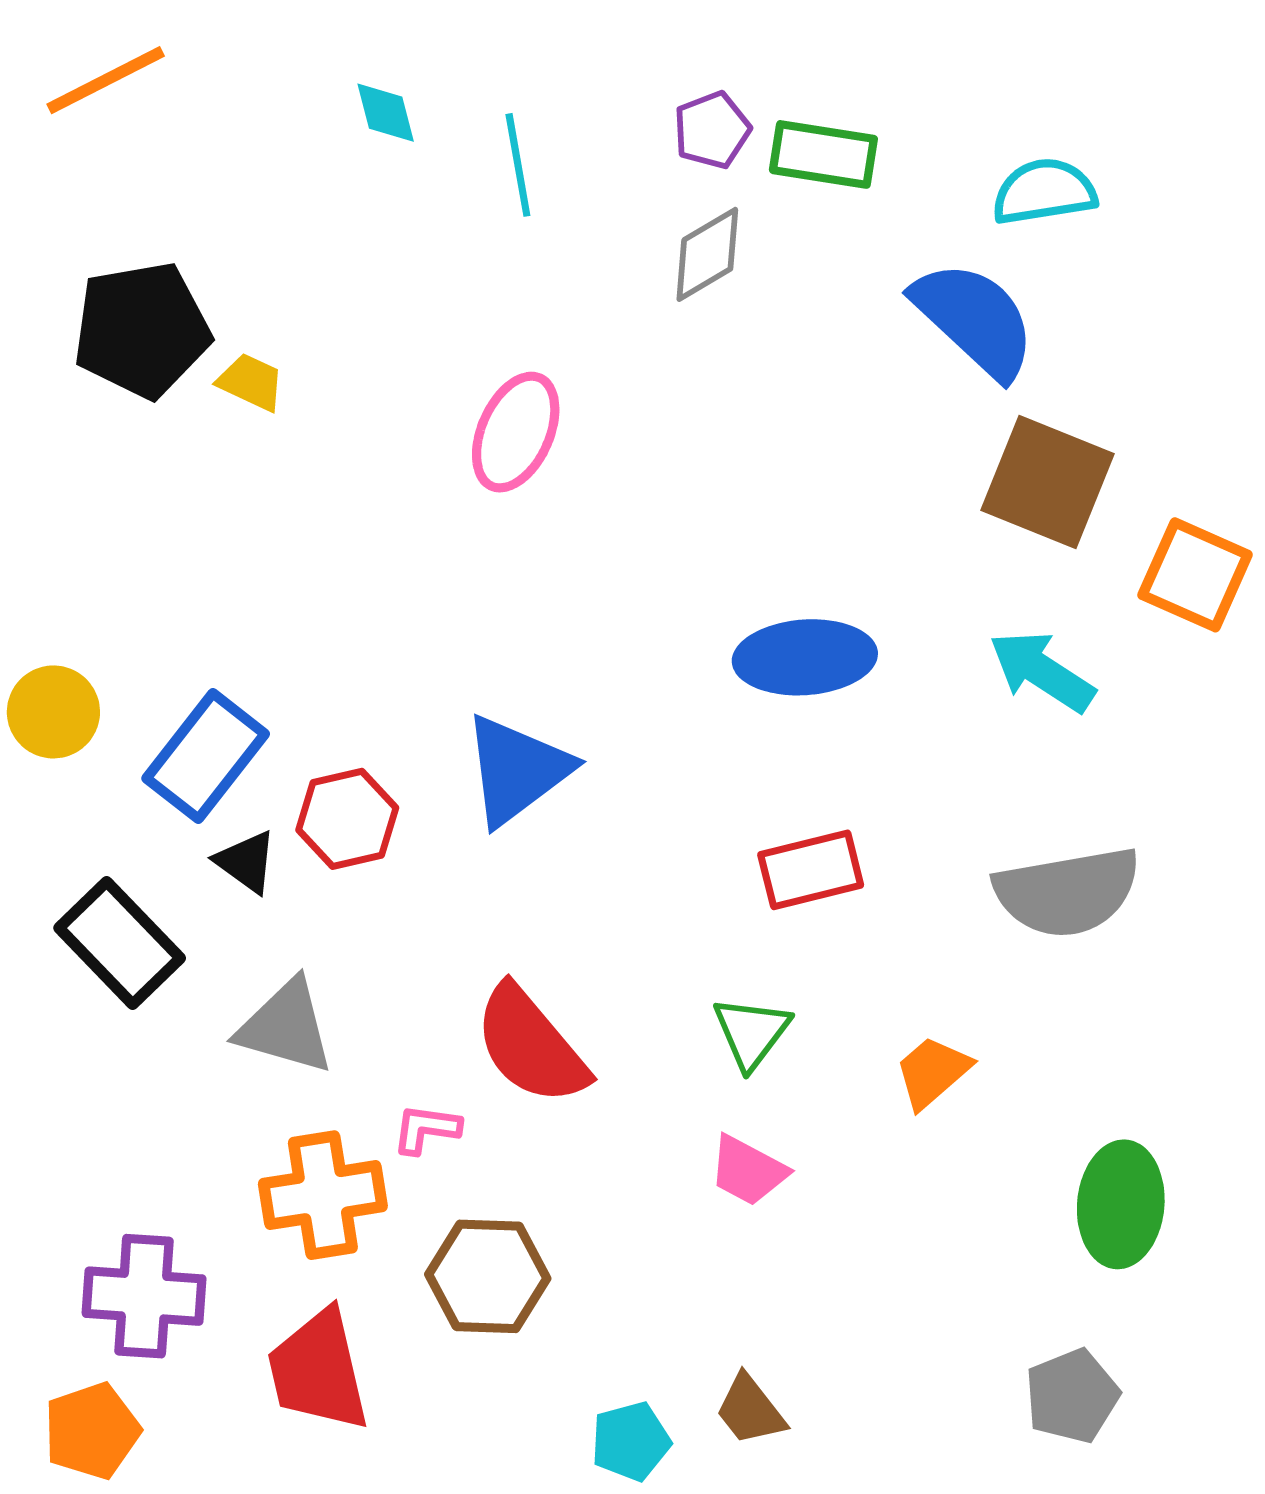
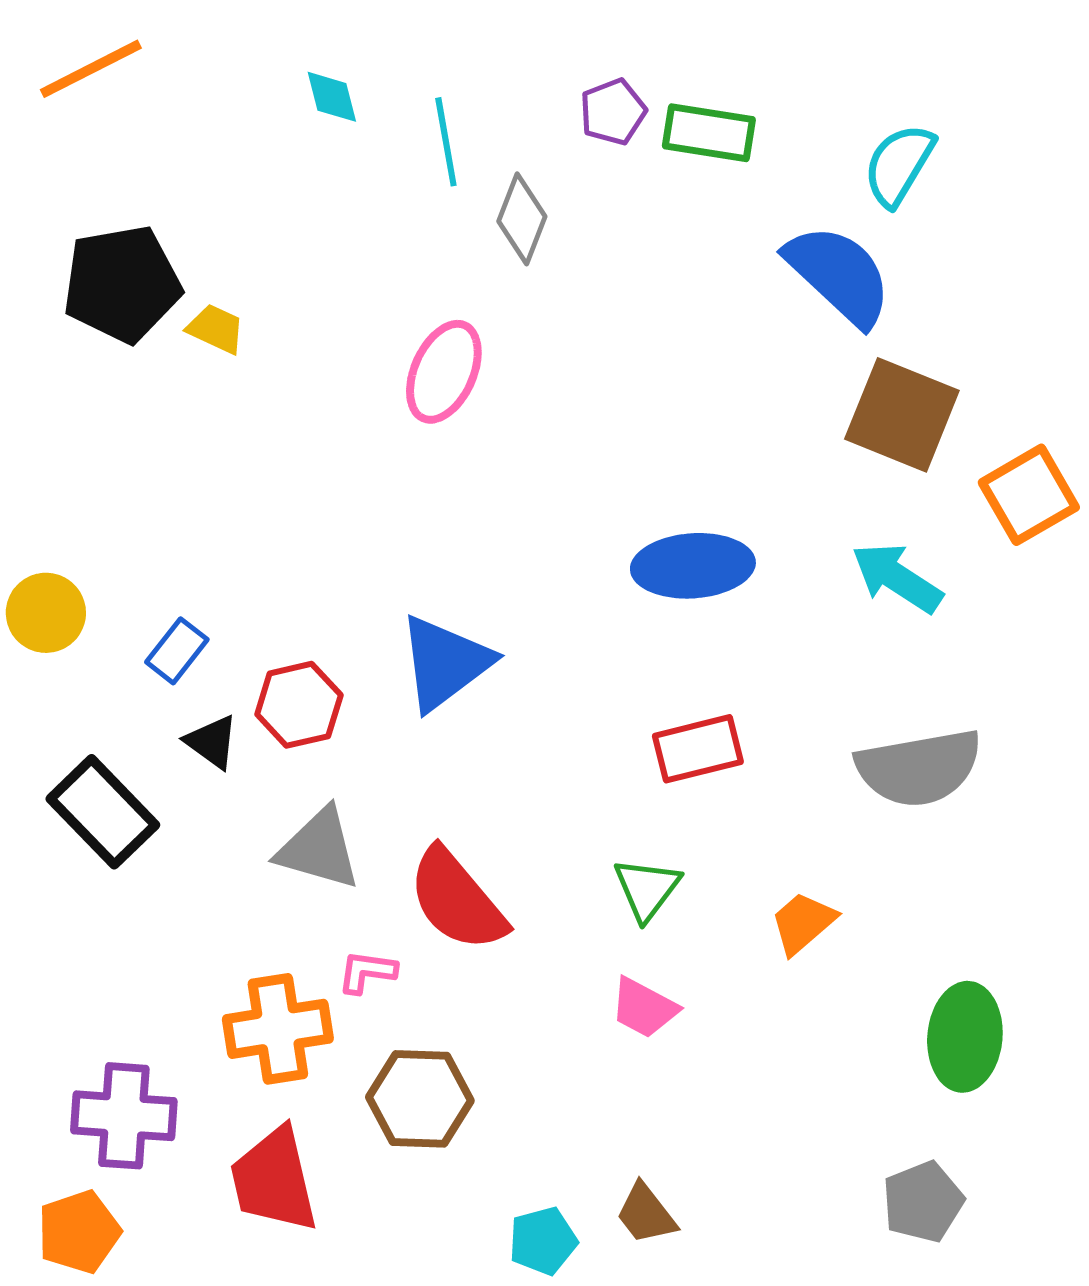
cyan semicircle: (1044, 192) -> (899, 165), turned -50
gray diamond: (707, 254) -> (522, 219), moved, turned -38
orange square: (1195, 575) -> (1029, 495), turned 36
blue rectangle: (206, 756) -> (177, 651), size x0.6
gray triangle: (286, 1027) -> (319, 849), moved

